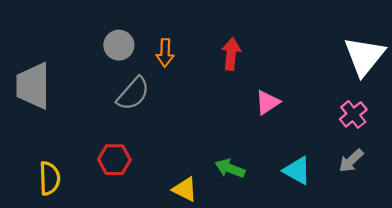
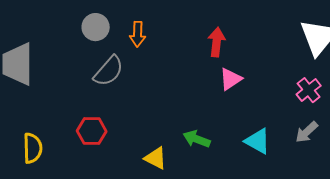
red arrow: (231, 54) -> (217, 42), moved

